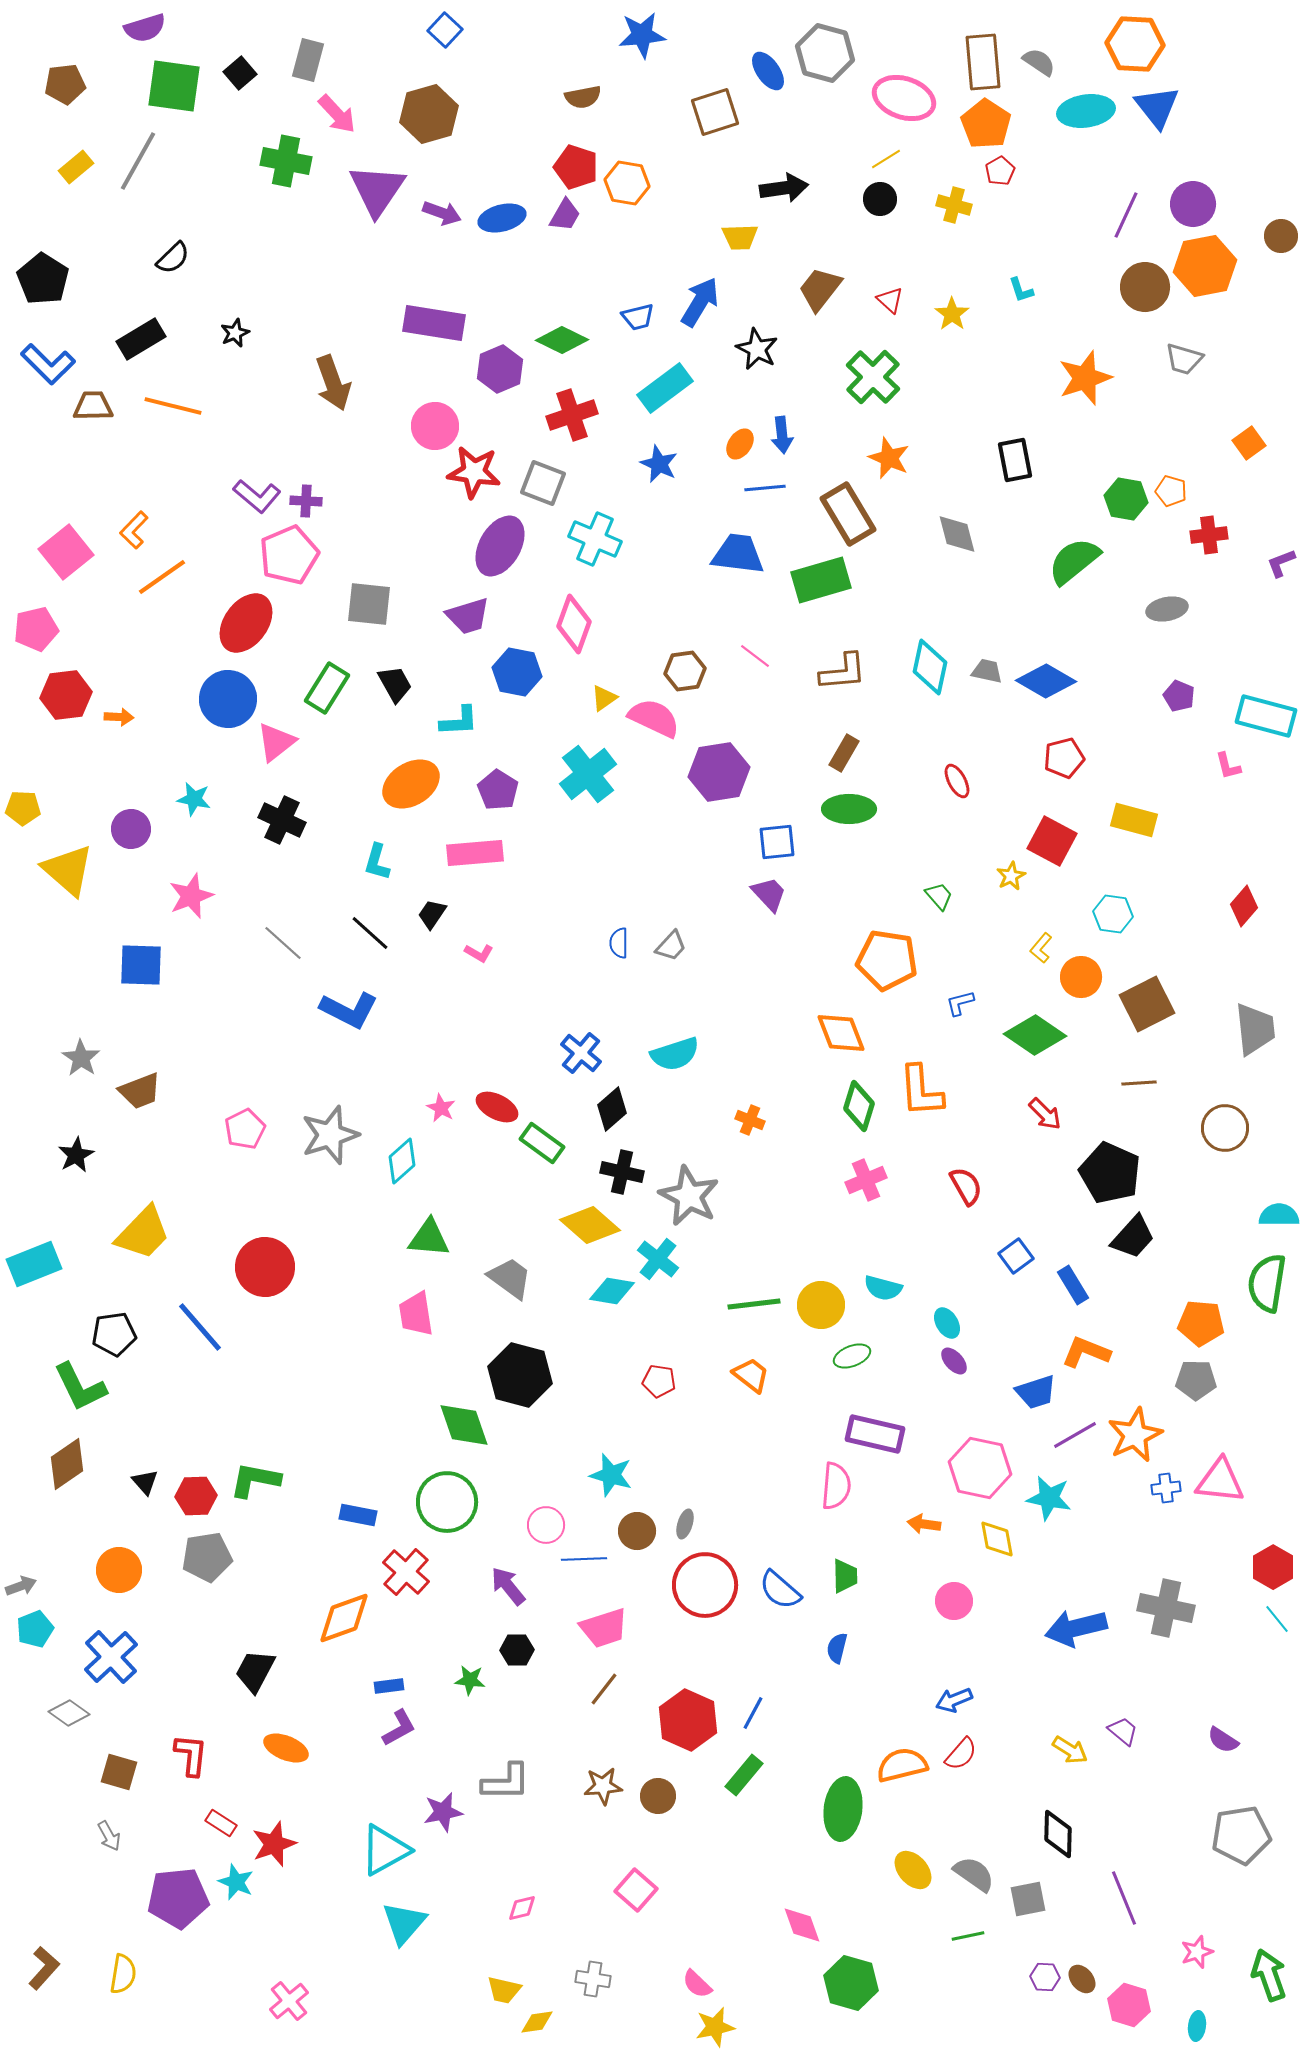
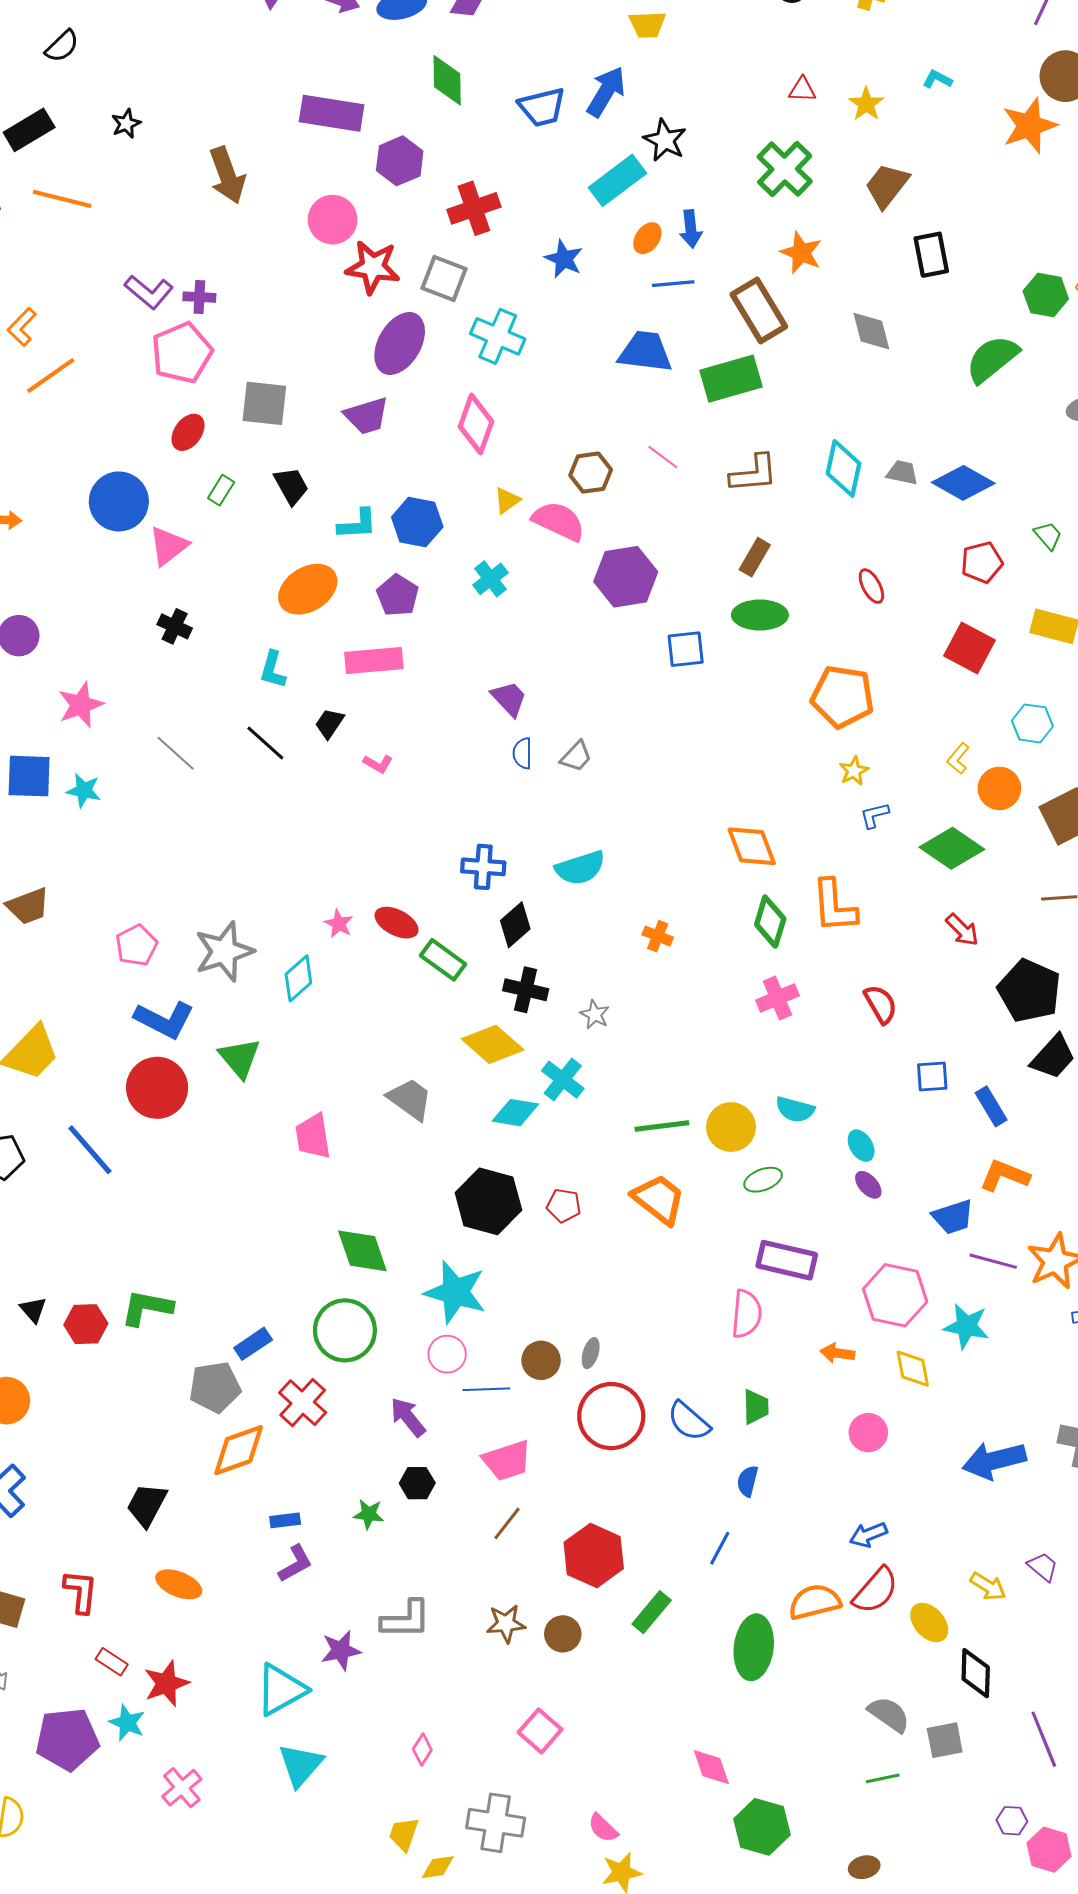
brown trapezoid: (820, 289) -> (887, 186), moved
cyan L-shape: (1021, 290) -> (937, 79), turned 136
red triangle: (890, 300) -> (802, 90), turned -40
blue trapezoid: (638, 317) -> (542, 107), size x1.4
green diamond: (562, 340) -> (447, 80), moved, turned 63
orange star: (1085, 378) -> (1029, 126), moved
cyan rectangle: (665, 388) -> (617, 180), moved
red ellipse: (246, 623) -> (188, 432), moved, size x0.6
blue hexagon: (517, 672) -> (417, 522), moved
green rectangle: (327, 688) -> (221, 490), size x0.6
cyan cross: (588, 774) -> (490, 579), size x0.6
cyan star: (194, 799) -> (84, 790), moved
black cross: (282, 820) -> (175, 626), size x0.7
yellow star: (1011, 876) -> (854, 771), moved
purple trapezoid: (769, 894) -> (509, 699), moved
green trapezoid: (939, 896) -> (1048, 536), moved
orange pentagon: (887, 960) -> (842, 697), moved
blue L-shape: (349, 1010) -> (164, 1020), moved
blue cross: (581, 1053) -> (483, 867), turned -36
gray star: (689, 1196) -> (595, 1015), size x0.5
green triangle: (429, 1238) -> (240, 1058), moved, turned 45
blue square: (1016, 1256) -> (932, 1076), turned 32
black hexagon: (520, 1375) -> (488, 1201), moved
orange trapezoid: (751, 1375) -> (659, 1199), size x1.4
purple line: (1075, 1435) -> (993, 1261), turned 45
cyan star: (611, 1475) -> (455, 1292), moved, size x1.4
blue rectangle: (358, 1515) -> (253, 1344), turned -45
gray pentagon: (207, 1557) -> (215, 1387), moved
blue line: (753, 1713) -> (720, 1548), moved
red semicircle: (961, 1754) -> (876, 1591), size x1.4
yellow ellipse: (913, 1870) -> (929, 1623), moved
pink diamond: (522, 1908) -> (422, 1749), turned -44
purple hexagon: (1045, 1977) -> (1012, 1821), moved
gray cross: (593, 1979) -> (496, 1823), size x1.6
brown ellipse: (1082, 1979) -> (864, 1867), moved, turned -64
yellow trapezoid: (504, 1990) -> (404, 1834), turned 96
pink cross: (289, 2001) -> (182, 1788), moved

